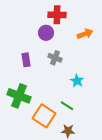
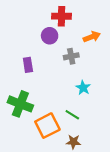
gray cross: (55, 58) -> (71, 56), moved, turned -32
orange square: (44, 116) -> (47, 126), turned 30

